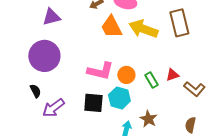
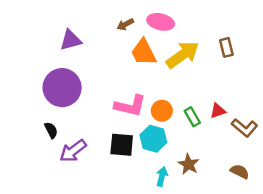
brown rectangle: (179, 23) -> (226, 47), size x0.6
yellow arrow: (143, 29) -> (183, 55), turned 124
brown semicircle: (190, 125) -> (240, 172), turned 105

